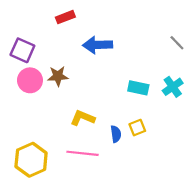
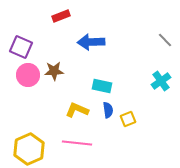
cyan rectangle: (138, 88) -> (102, 86), moved
blue semicircle: (116, 134) -> (108, 110), moved

